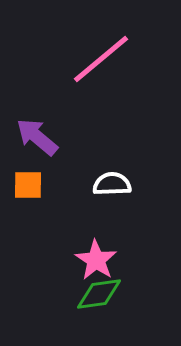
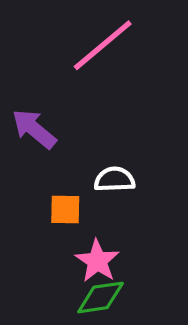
orange square: (28, 185) -> (65, 209), moved

